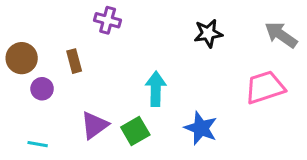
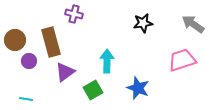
brown rectangle: (74, 61) -> (51, 42), size x1.8
purple triangle: (94, 125) -> (65, 72), moved

